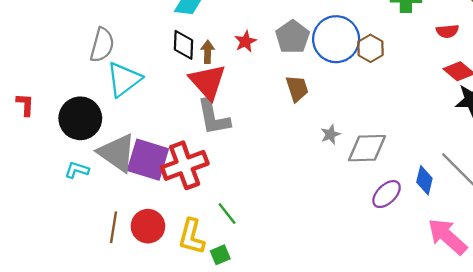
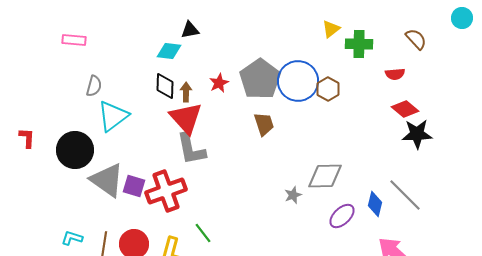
gray pentagon: (292, 37) -> (260, 79), size x1.4
gray semicircle: (102, 45) -> (94, 86), size x0.7
gray star: (330, 134) -> (293, 195), moved
purple square: (148, 160) -> (134, 186), size x0.6
cyan L-shape: (77, 170) -> (72, 238), moved

